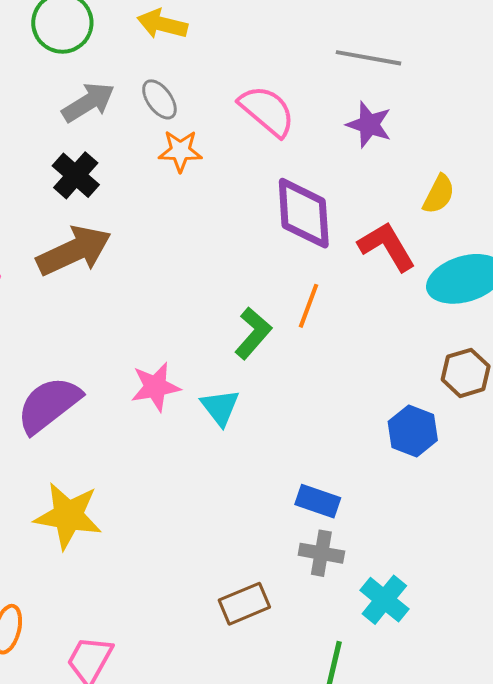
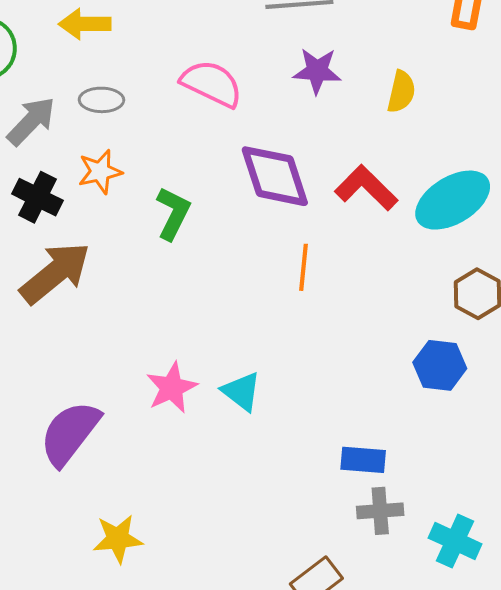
gray ellipse: (159, 99) -> (101, 100), turned -39
orange star: (180, 151) -> (100, 172), moved
yellow semicircle: (439, 194) -> (401, 92), moved
green L-shape: (253, 333) -> (173, 213), moved
yellow star: (68, 516) -> (118, 539), size x0.7

